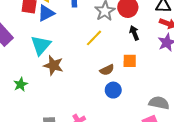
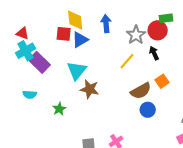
black arrow: (134, 33) -> (154, 53), moved
orange square: (130, 61) -> (162, 81), turned -32
brown semicircle: (107, 70) -> (141, 91), size x1.5

